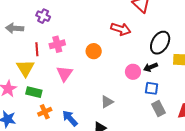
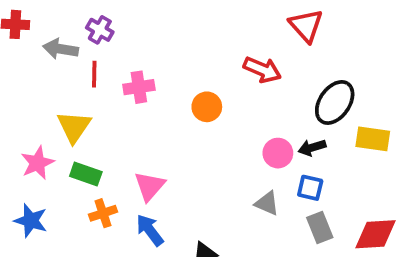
purple cross: (43, 16) -> (100, 30), moved
red line: (37, 49) -> (94, 74), moved
pink triangle: (65, 74) -> (149, 186), moved
gray triangle: (107, 102) -> (267, 203), moved, turned 48

